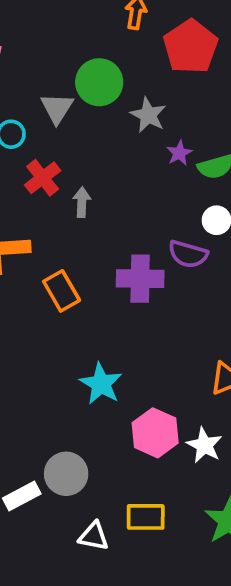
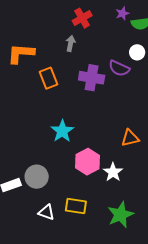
red cross: (43, 178) -> (82, 18), moved
gray arrow: (82, 202) -> (71, 43), moved

